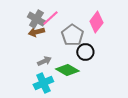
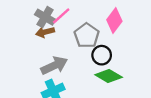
gray arrow: (44, 61) -> (54, 66), size x1.6
green diamond: (67, 70) -> (109, 76), moved

